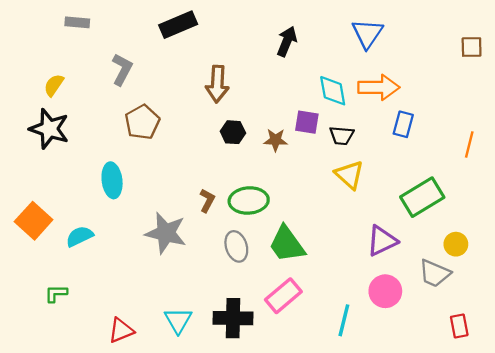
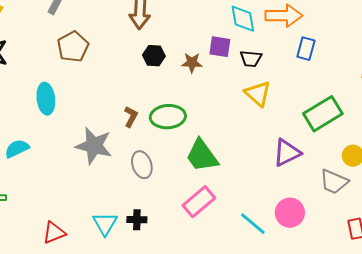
gray ellipse: (236, 246) -> (142, 165), moved
pink circle: (385, 291) -> (290, 213), moved
black cross: (233, 318) -> (137, 220), moved, size x0.6
cyan line: (344, 320) -> (253, 224), turned -64

